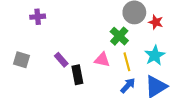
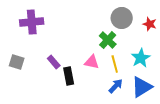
purple cross: (38, 17) -> (32, 22), size x1.6
red star: (156, 22) -> (150, 24), moved

